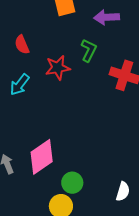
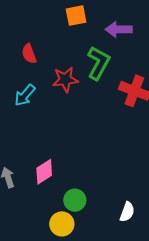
green L-shape: (89, 50) -> (98, 63), size x1.4
pink diamond: (42, 157) -> (44, 172), size x0.7

